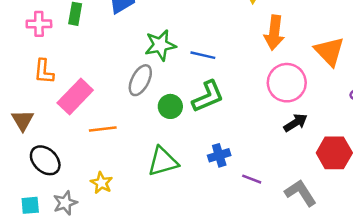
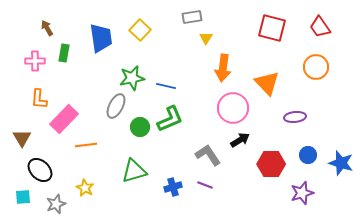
blue cross: (219, 155) -> (173, 187), moved
gray L-shape: (301, 193) -> (208, 155), moved
cyan square: (30, 205) -> (23, 197), moved

